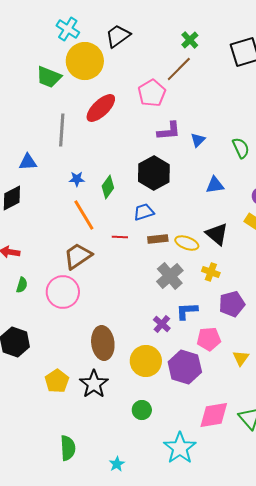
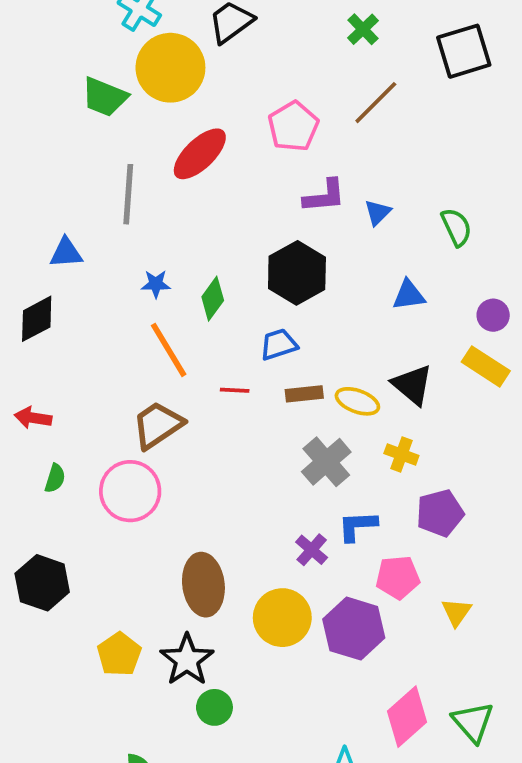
brown line: (179, 69) -> (376, 103), moved
green circle: (142, 410) -> (214, 707), moved
pink diamond: (214, 415) -> (407, 717), turned -32

